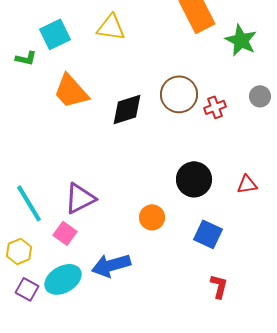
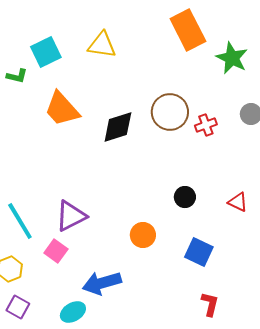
black circle: (194, 179) -> (185, 197), size x0.6
red triangle: (247, 184) -> (238, 202), turned 35
cyan ellipse: (63, 279) -> (73, 312), moved, size x0.7

